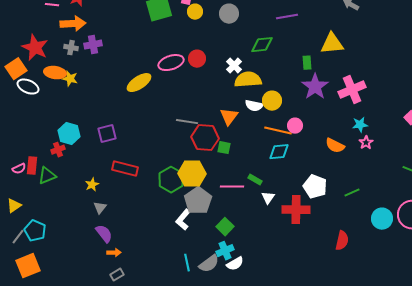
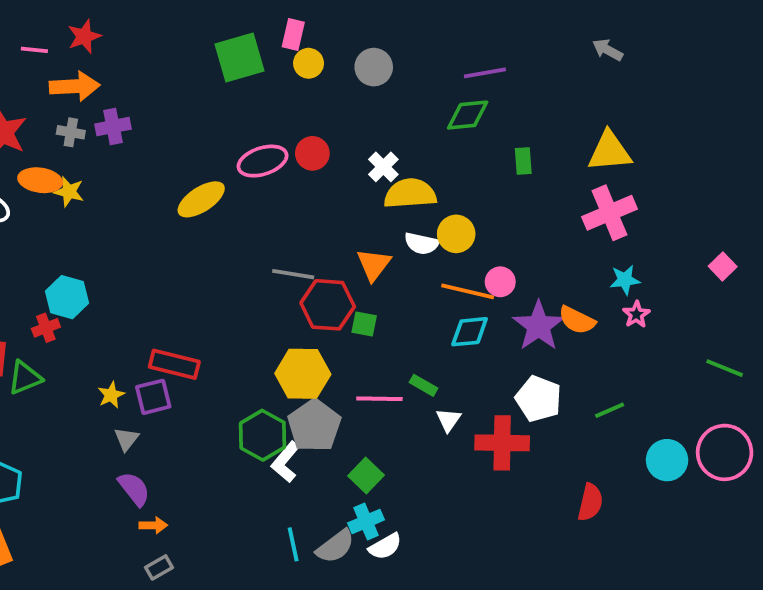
yellow triangle: (332, 44) -> (610, 151), moved
green diamond: (262, 45) -> (468, 115), moved
purple star: (315, 87) -> (539, 326), moved
purple square: (107, 134) -> (153, 397), moved
green hexagon: (171, 180) -> (263, 435), moved

